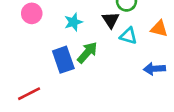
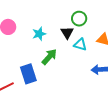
blue rectangle: (63, 60) -> (28, 74), moved

